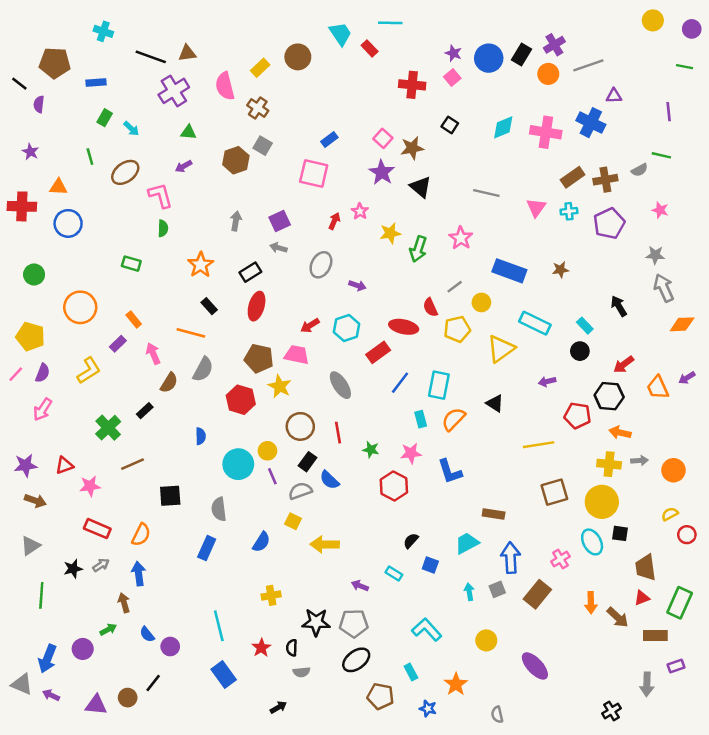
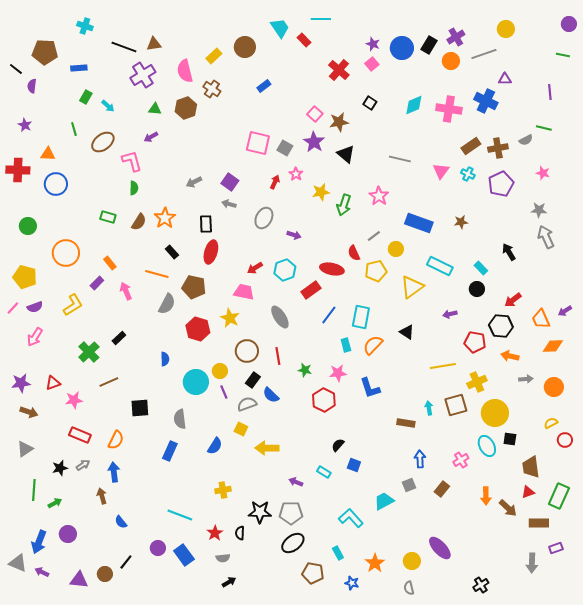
yellow circle: (653, 20) -> (506, 29), moved
red cross: (412, 85) -> (339, 70), turned 35
blue rectangle: (329, 140) -> (264, 86), moved
gray square: (263, 146) -> (285, 148), moved
brown hexagon: (236, 160) -> (186, 108), moved
cyan cross: (569, 211) -> (468, 174), turned 32
gray arrow: (236, 221) -> (194, 182), turned -126
purple square: (280, 221) -> (230, 182), turned -30
black rectangle: (250, 272) -> (206, 224), turned -60
orange diamond: (682, 324) -> (553, 346), moved
brown pentagon: (259, 358) -> (194, 287), moved
purple semicircle: (43, 373) -> (35, 307), turned 49
brown semicircle: (169, 383) -> (139, 222), moved
yellow cross: (609, 464) -> (477, 382), moved, turned -30
cyan trapezoid: (467, 543) -> (384, 501), moved
blue arrow: (511, 558) -> (420, 459), size x0.7
cyan arrow: (469, 592) -> (429, 408), moved
brown rectangle: (537, 594) -> (442, 489), size x0.7
cyan line: (219, 626) -> (180, 515), turned -55
green arrow: (108, 629) -> (55, 503), moved
yellow circle: (486, 640) -> (412, 561), moved
purple circle: (170, 647) -> (158, 548), moved
gray semicircle: (301, 672) -> (223, 558), moved
black cross: (611, 711) -> (481, 585), moved

